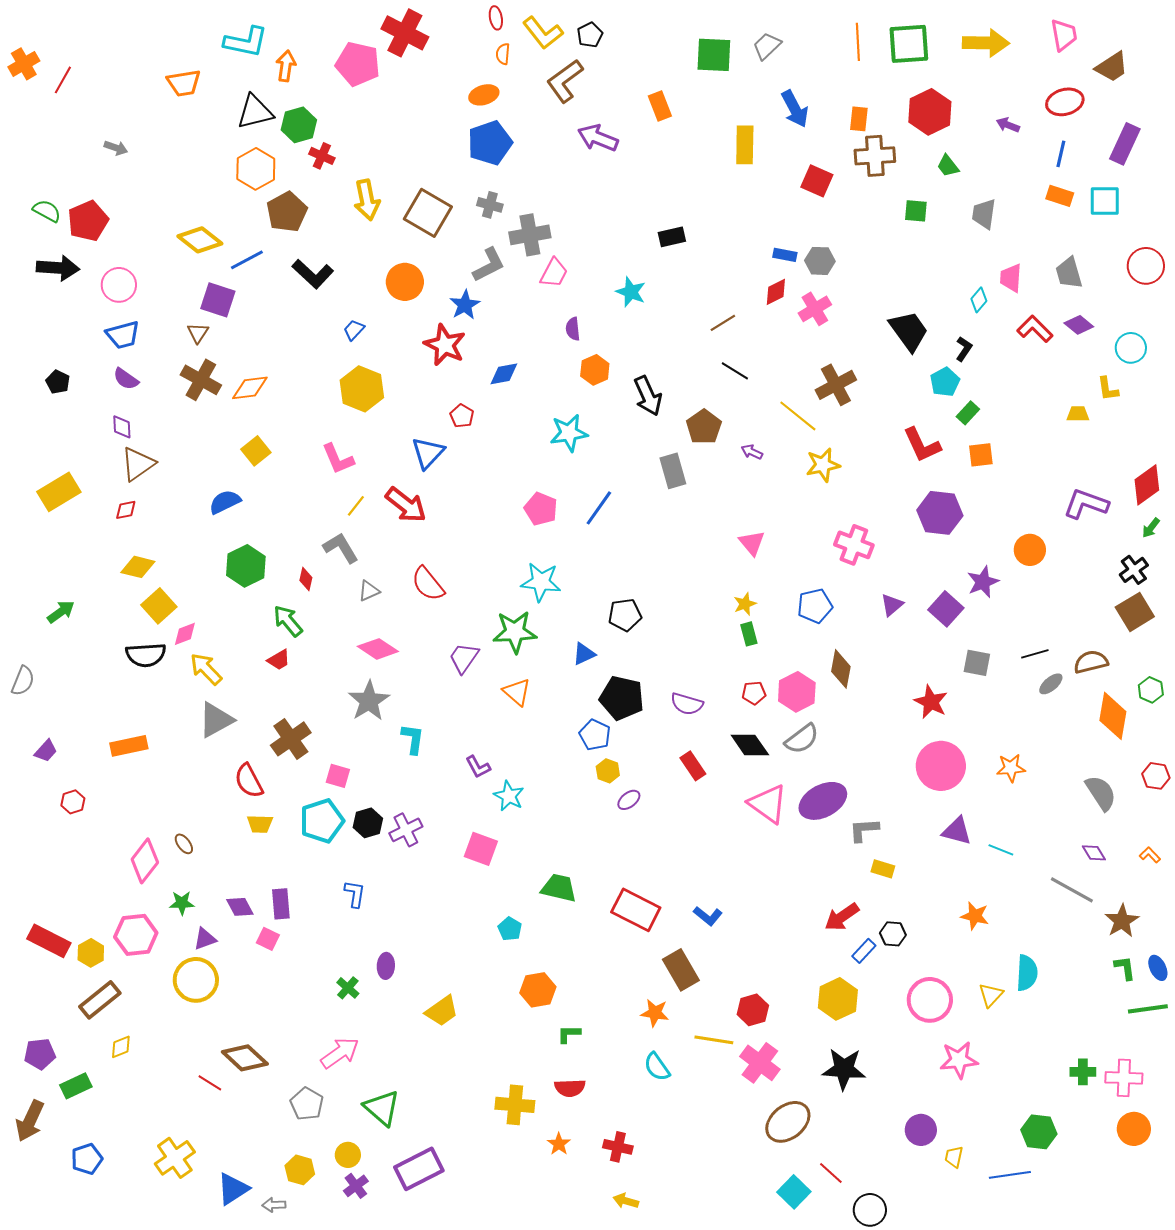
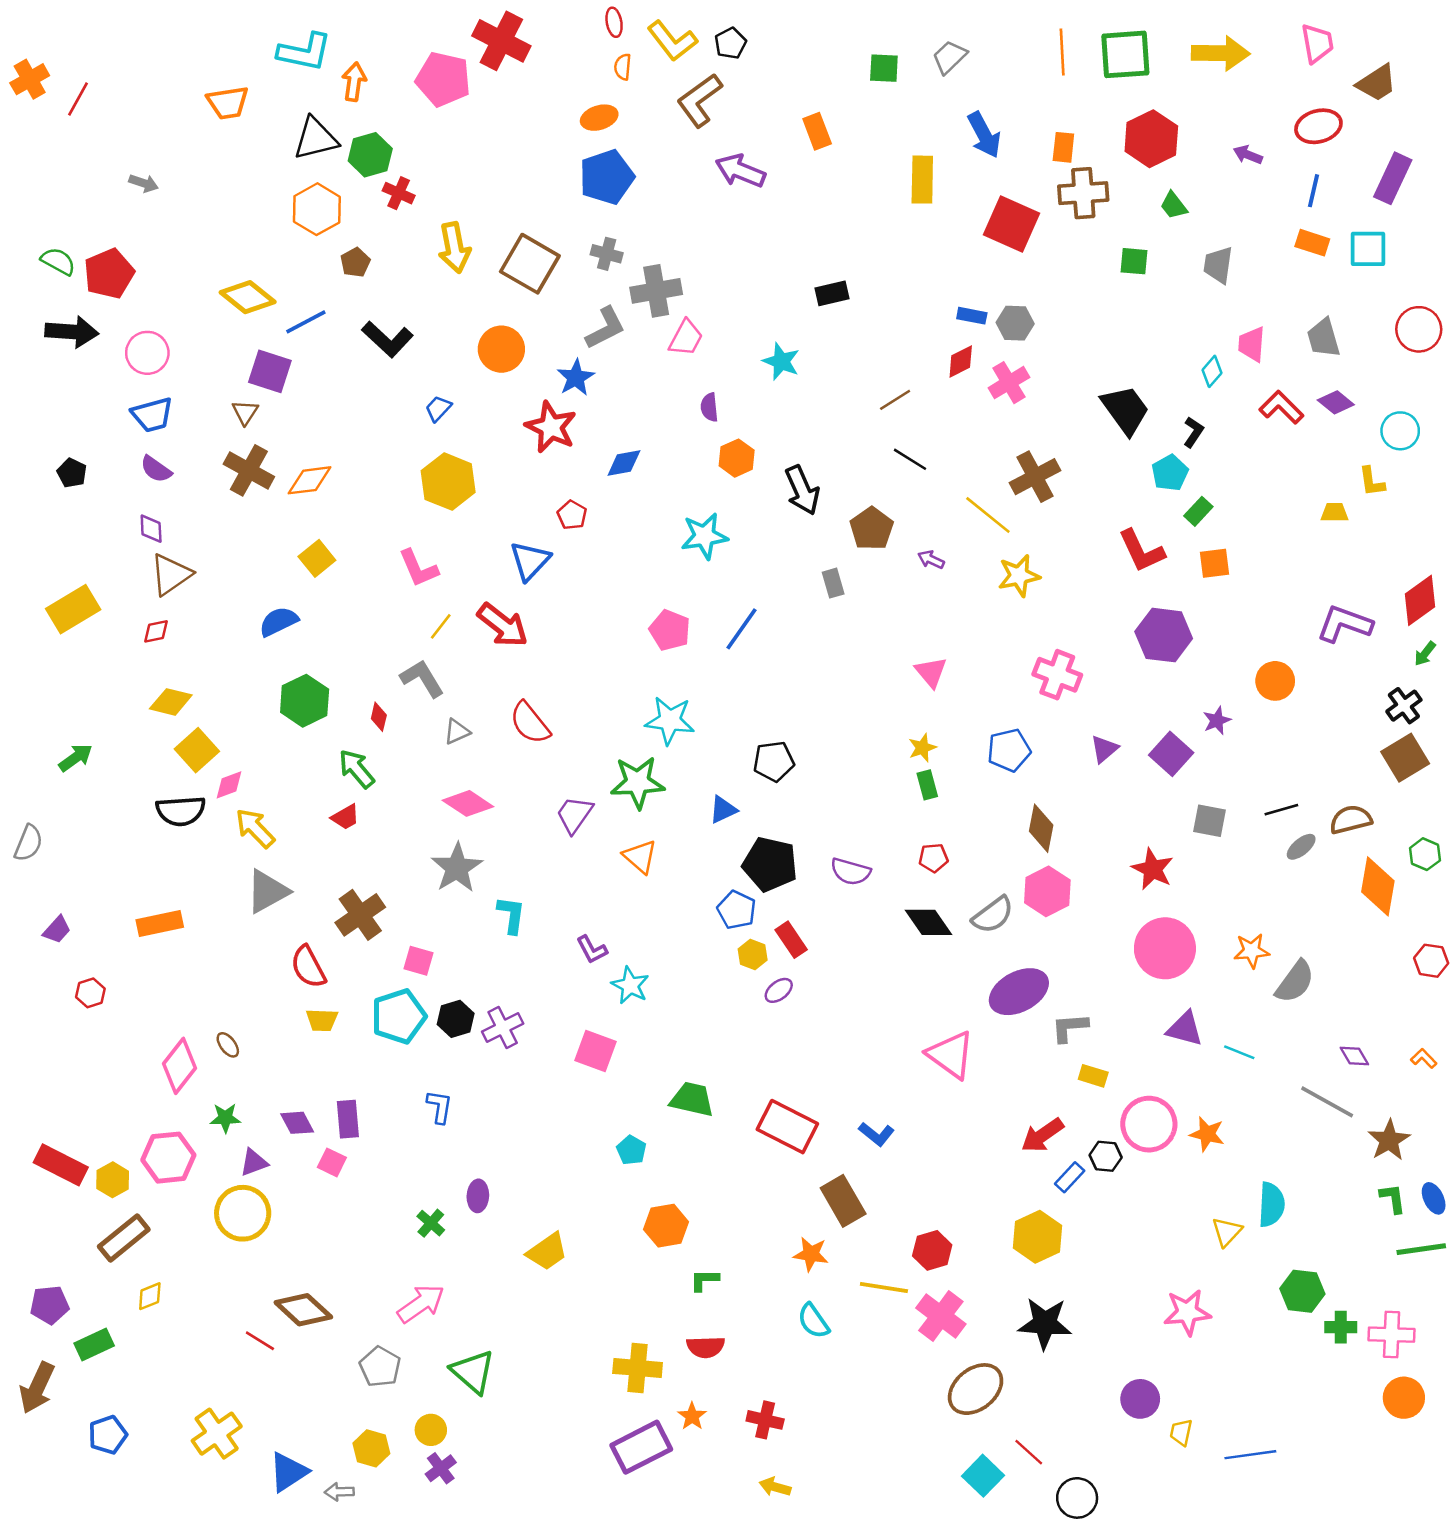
green square: (714, 55) -> (884, 68), size x0.7
red square: (817, 181) -> (1011, 224), size x1.4
brown pentagon: (287, 212) -> (355, 262), size x0.6
gray rectangle: (673, 471) -> (833, 583), size x0.7
purple star: (983, 582) -> (1217, 721), size x0.7
pink hexagon: (797, 692) -> (1047, 891), moved
red rectangle: (693, 766) -> (791, 940), moved
gray semicircle: (1101, 793) -> (1295, 982), moved, turned 69
pink triangle: (768, 804) -> (951, 1055), moved
pink circle: (930, 1000) -> (1149, 1124), moved
green hexagon: (1039, 1132) -> (1302, 1291), moved
purple rectangle: (419, 1169) -> (641, 1447), moved

